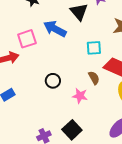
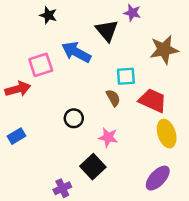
brown semicircle: (94, 78) -> (113, 98), moved
black square: (72, 130) -> (93, 167), moved

